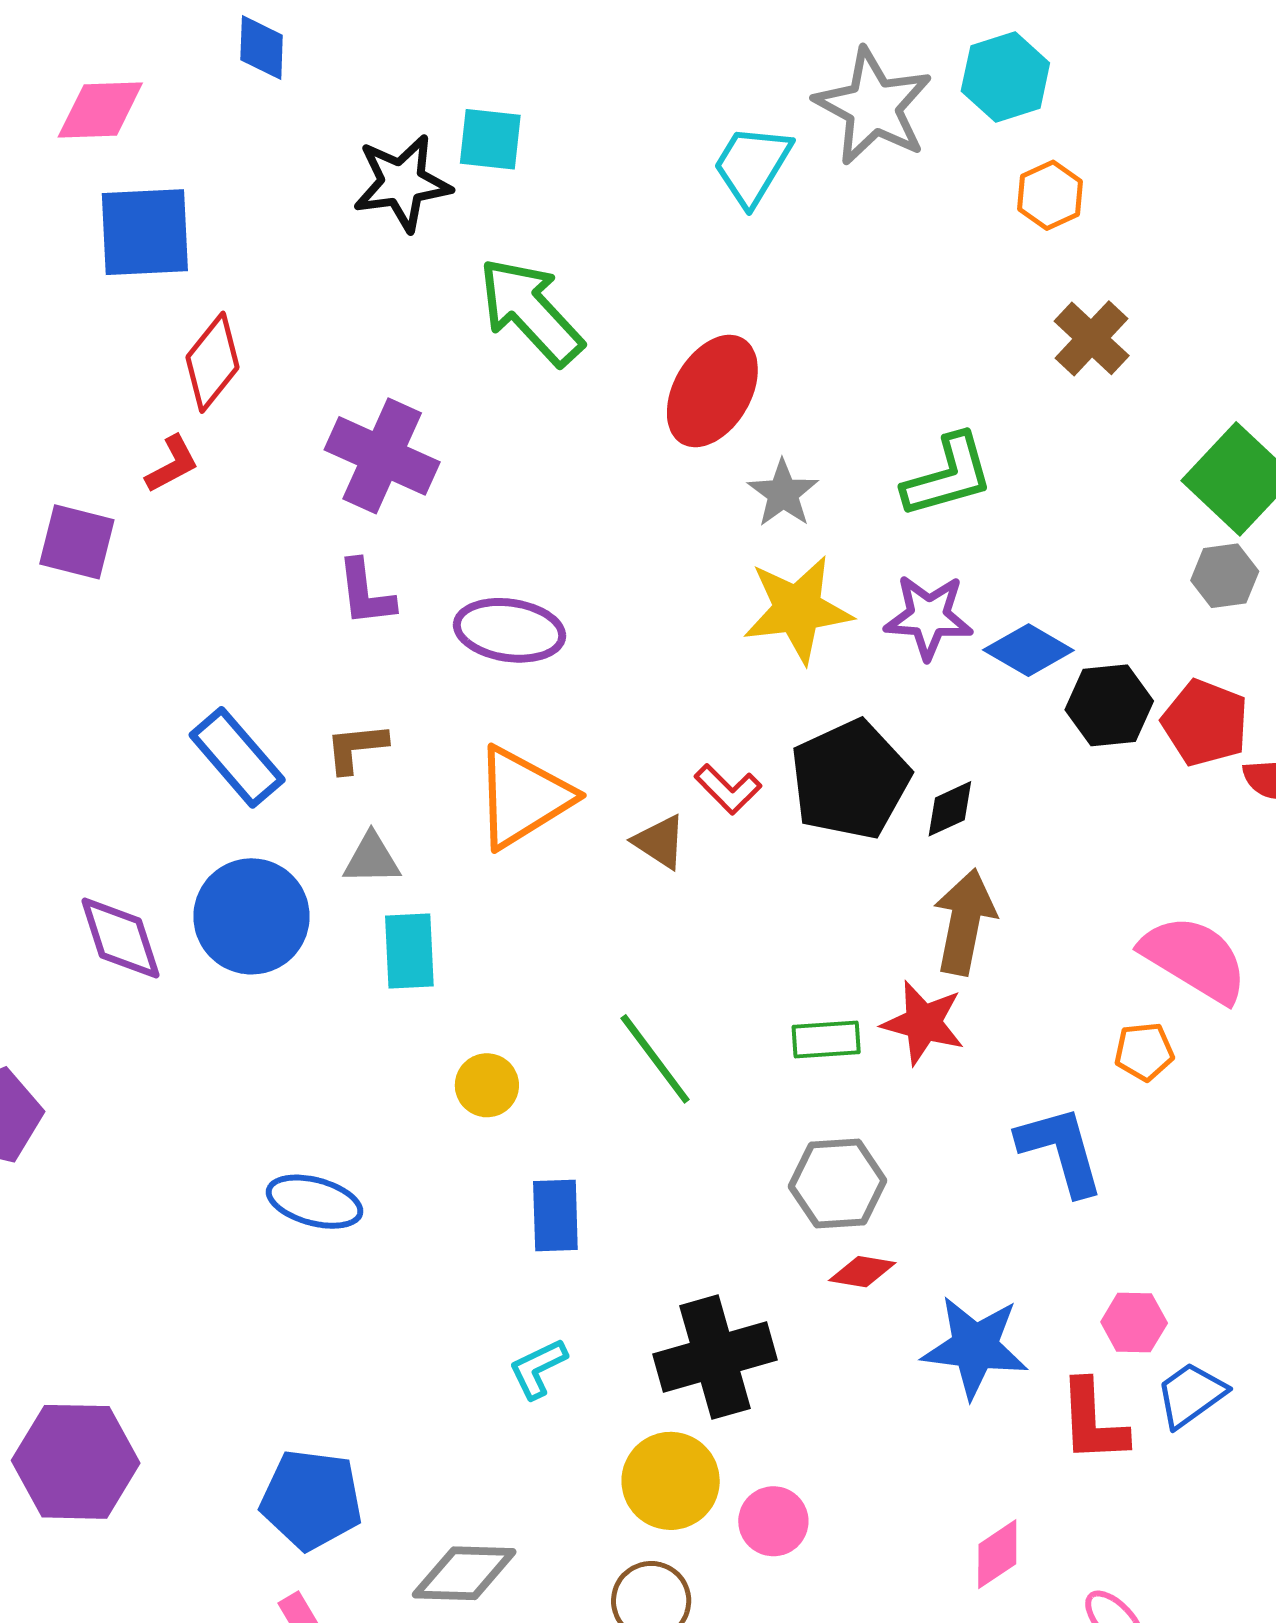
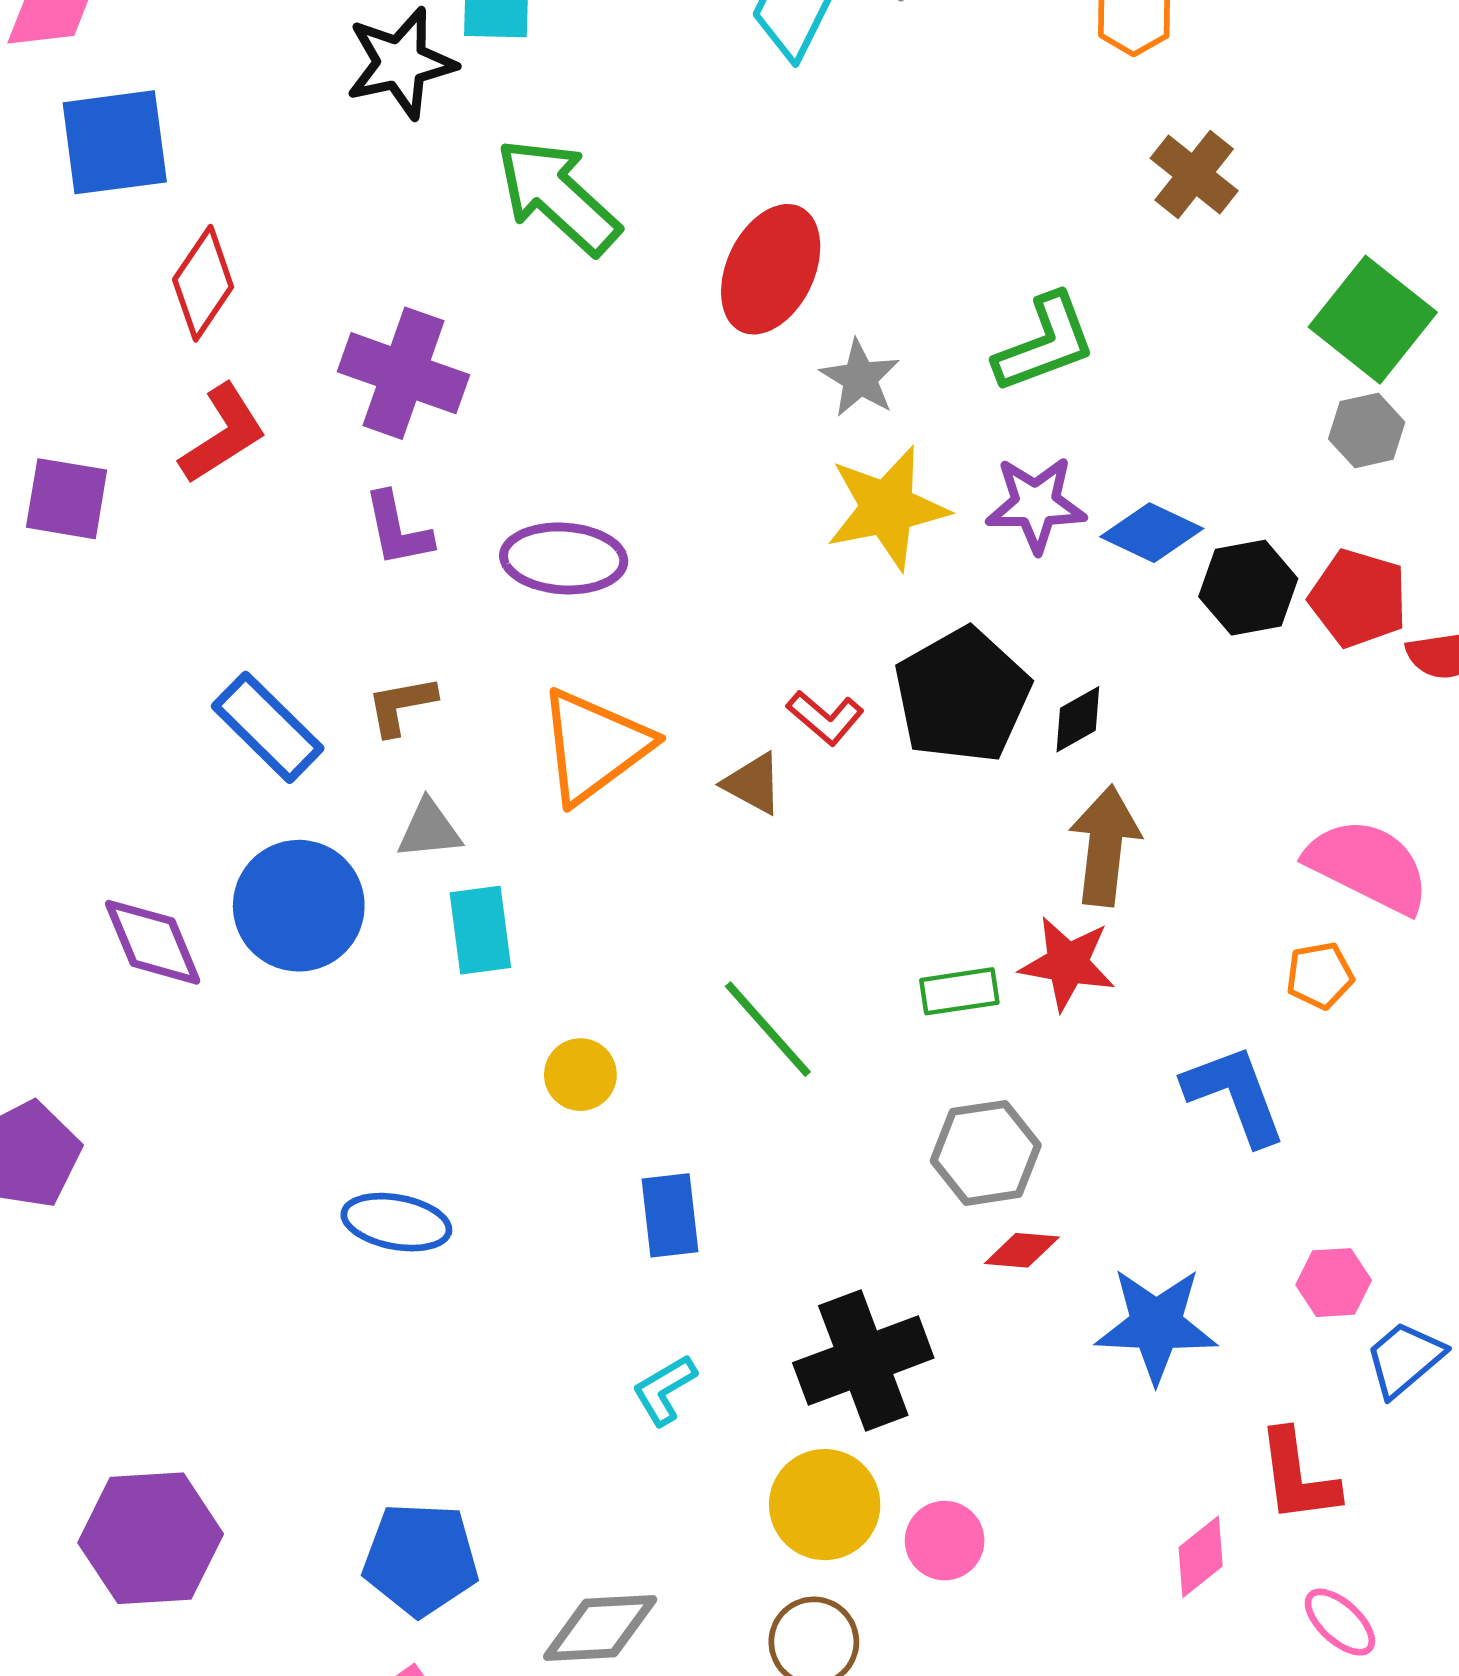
red L-shape: (172, 464) -> (223, 434), moved, size x1.5
red L-shape: (1093, 1421) -> (1298, 1476), moved

